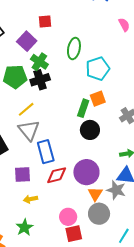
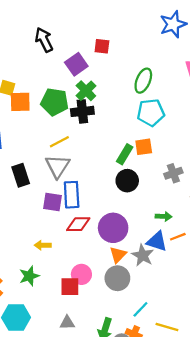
green ellipse: (74, 48) -> (143, 81), moved
purple square: (23, 174) -> (53, 202), moved
red square: (74, 234) -> (70, 287), moved

